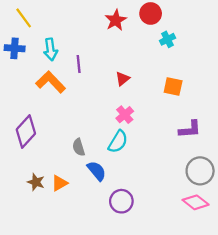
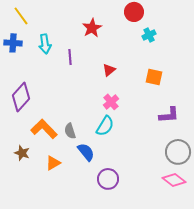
red star: (116, 20) -> (92, 28), moved
orange L-shape: (51, 82) -> (44, 129), moved
purple diamond: (26, 132) -> (21, 97), moved
brown star: (36, 182) -> (22, 153), moved

